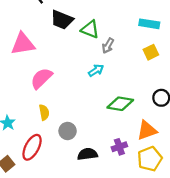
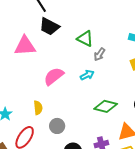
black trapezoid: (62, 20) -> (49, 26), moved
pink semicircle: (41, 78) -> (54, 76), moved

